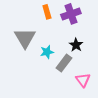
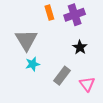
cyan star: (47, 52) -> (33, 64), moved
gray rectangle: (64, 63) -> (62, 76), moved

